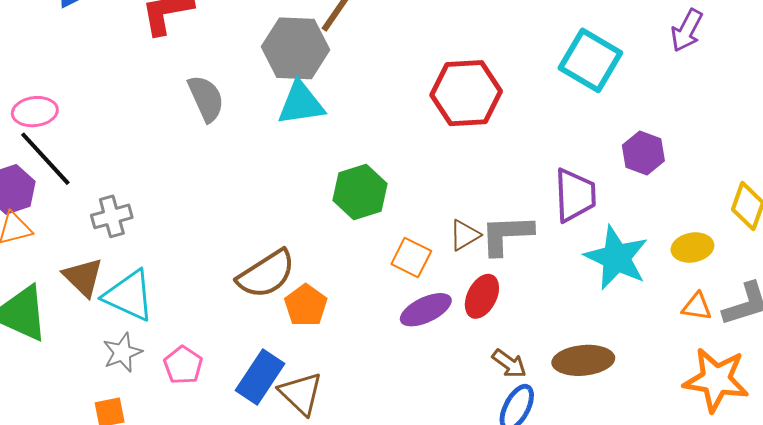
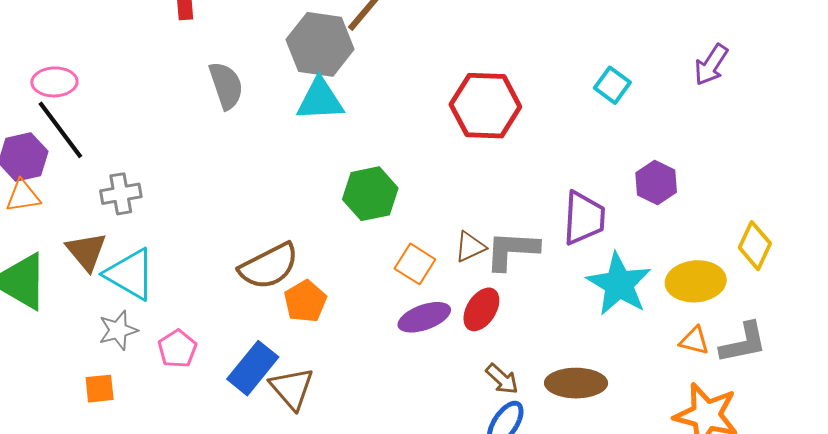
cyan square: (590, 60) -> (612, 85), size x0.6
yellow ellipse: (692, 247) -> (696, 281), size x1.4

